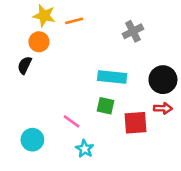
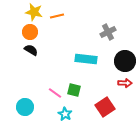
gray cross: (133, 31) -> (108, 32), moved
black semicircle: (25, 65) -> (31, 50), moved, turned 96
green square: (106, 106) -> (74, 90), moved
red square: (136, 123) -> (105, 107), moved, turned -30

